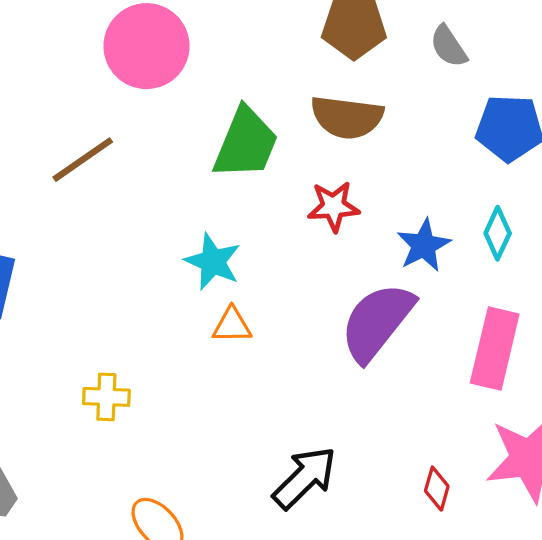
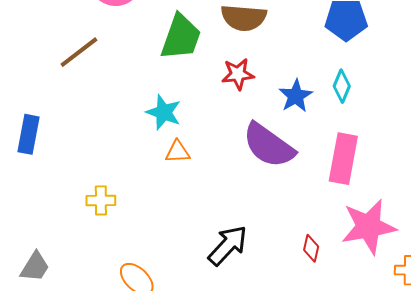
purple semicircle: (377, 322) -> (269, 145), turned -90

